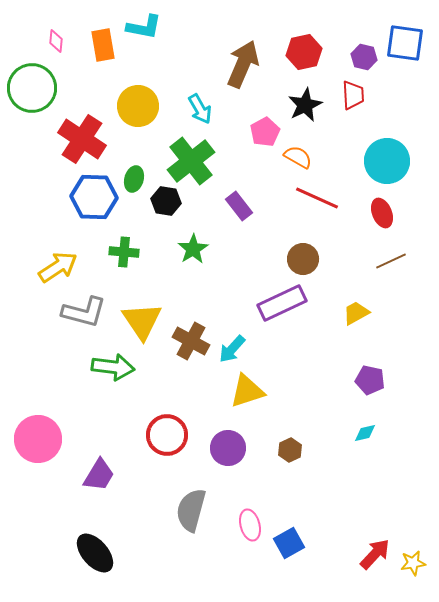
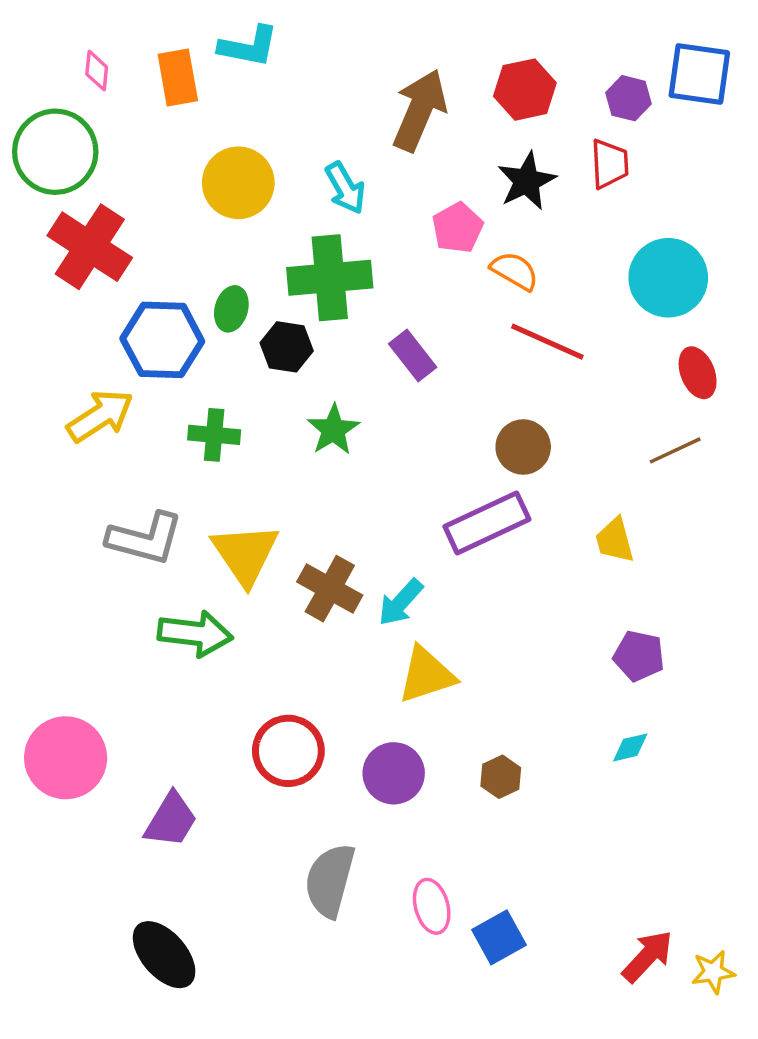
red cross: (82, 139) -> (90, 247), moved
green cross: (191, 161) -> (330, 278), turned 33
red ellipse: (382, 213) -> (698, 373), moved
yellow arrow: (58, 267) -> (100, 416), moved
yellow trapezoid: (356, 313) -> (615, 540), turned -76

